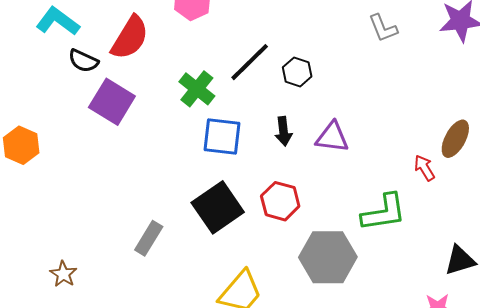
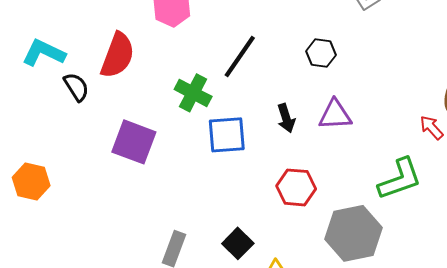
black semicircle: (83, 61) -> (76, 87), turned -136
black hexagon: (297, 72) -> (321, 53), moved
purple square: (112, 102) -> (134, 142), moved
black square: (218, 207) -> (238, 243), moved, size x0.6

